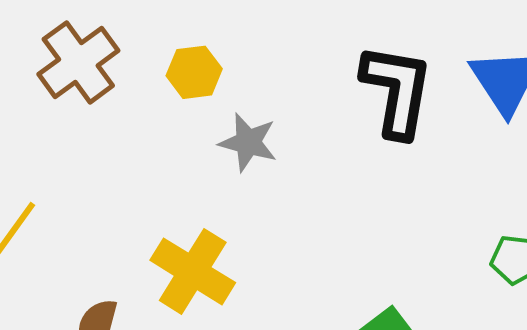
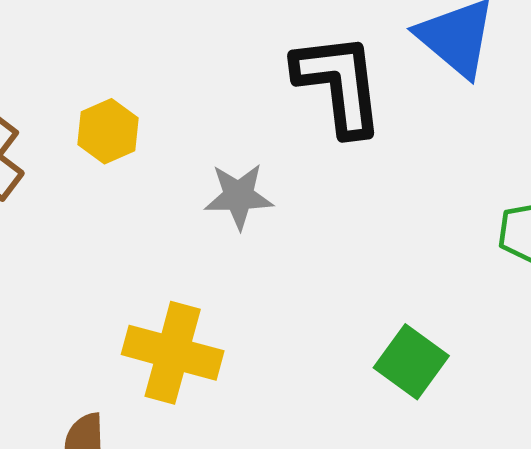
gray star: (248, 142) -> (239, 196), moved

